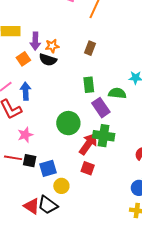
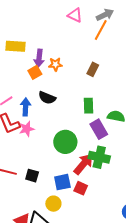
orange square: (23, 59) -> (35, 72), moved
black semicircle: (48, 60) -> (47, 98), moved
pink star: (25, 135) -> (27, 129), moved
black square: (30, 161) -> (32, 176), moved
blue square: (48, 168) -> (62, 182), moved

